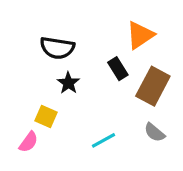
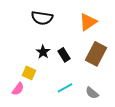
black semicircle: (57, 48) -> (42, 18), moved
black rectangle: (118, 69) -> (64, 55), moved
gray semicircle: (155, 132) -> (92, 93), moved

